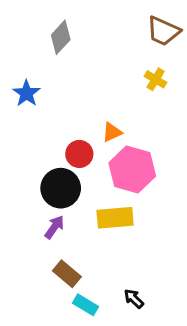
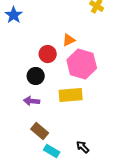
black circle: (61, 188) -> (36, 76), size x0.7
purple arrow: (54, 227) -> (32, 101), turned -119

